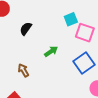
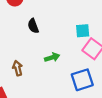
black semicircle: (26, 29) -> (33, 26), turned -72

